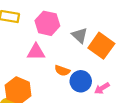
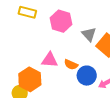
pink triangle: (36, 52) -> (50, 60), moved

